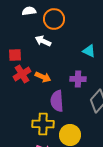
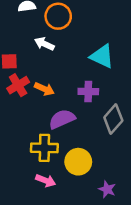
cyan triangle: (89, 51) -> (102, 56), size x1.5
purple semicircle: (57, 101) -> (62, 119), turned 70

